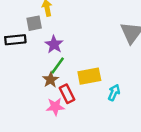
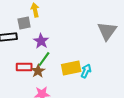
cyan arrow: (114, 93) -> (86, 71), moved
red rectangle: (67, 94) -> (24, 67), moved, turned -63

